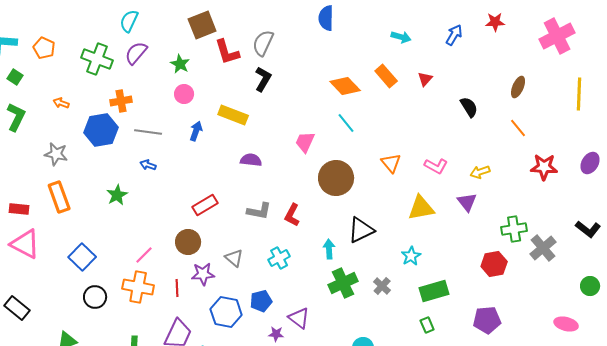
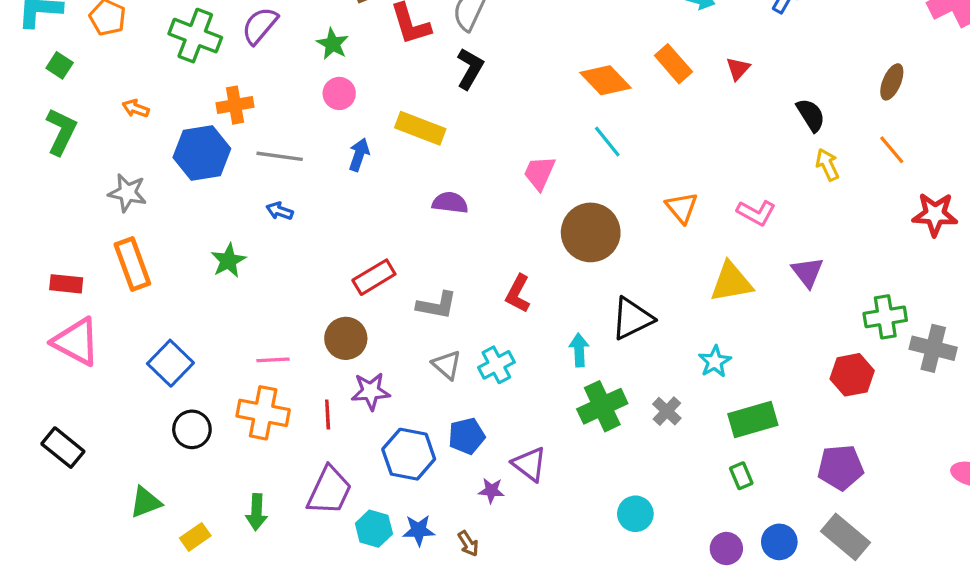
yellow arrow: (480, 172) -> (827, 165), moved, turned 84
gray L-shape: (259, 211) -> (437, 305), moved
gray cross: (543, 248) -> (933, 348), turned -36
pink line: (144, 255) -> (273, 360), turned 42
gray triangle: (234, 258) -> (447, 365), moved

